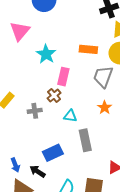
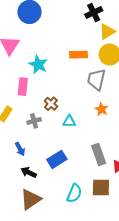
pink rectangle: (63, 77) -> (23, 87), moved
gray rectangle: (85, 140) -> (99, 154), moved
blue arrow: (15, 165) -> (20, 149), moved
black arrow: (37, 171) -> (29, 172), moved

